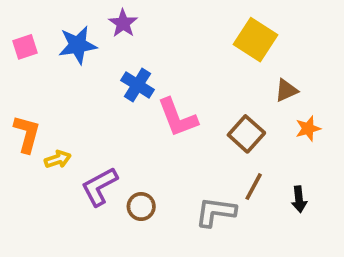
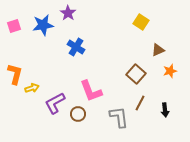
yellow square: (255, 40) -> (141, 22), size x0.7
pink L-shape: (177, 118) -> (91, 91), moved
gray L-shape: (216, 212) -> (119, 117), turned 75

